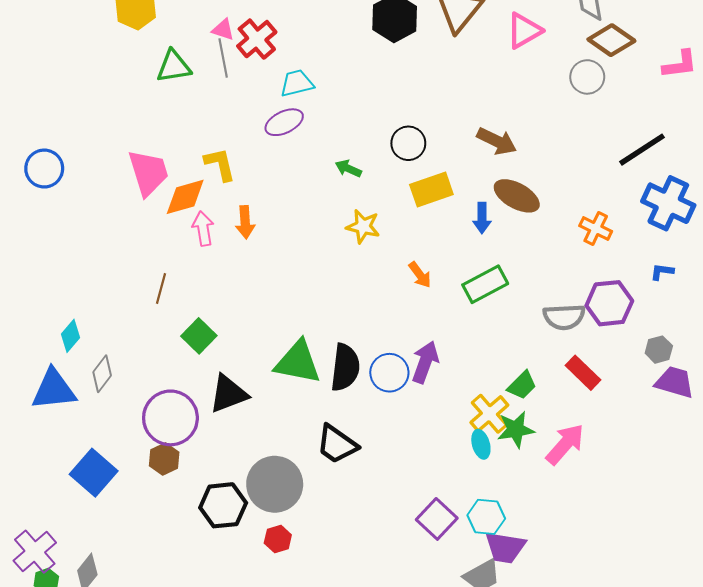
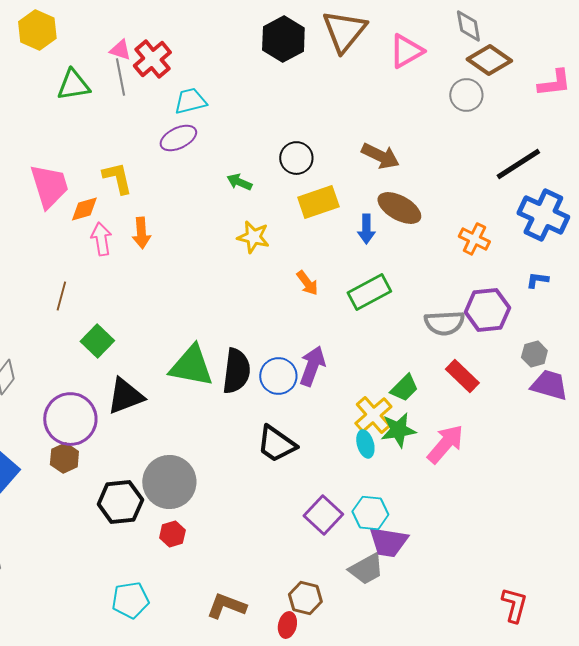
orange diamond: (185, 197) -> (84, 209), size x0.7
black trapezoid: (337, 444) -> (276, 444), moved

